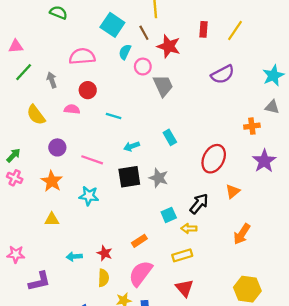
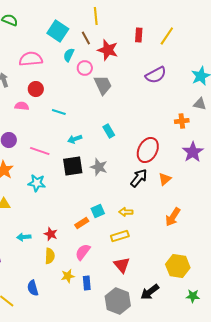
black arrow: (199, 204) -> (139, 178), moved
cyan square: (169, 215) -> (98, 211), moved
pink semicircle: (141, 273) -> (83, 252), size x0.7

